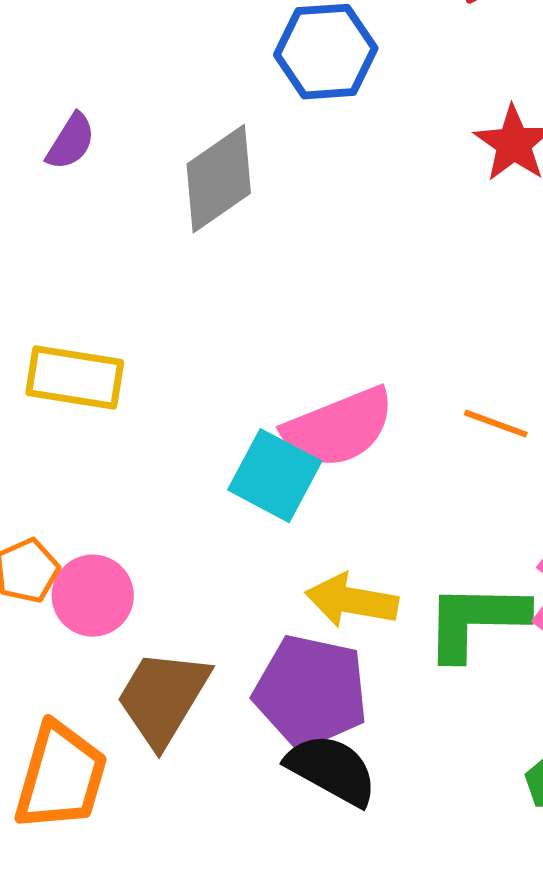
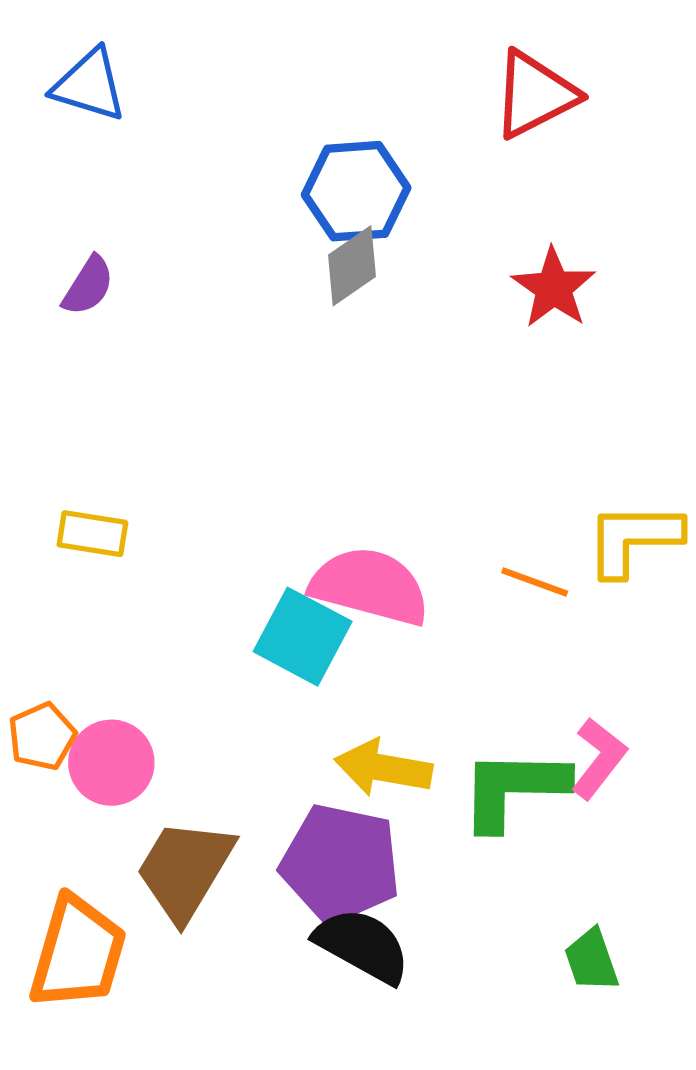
gray diamond: (219, 179) -> (352, 266), moved, size x0.7
yellow rectangle: (75, 378) -> (92, 534), size x0.7
pink semicircle: (339, 428) -> (370, 586), turned -143

